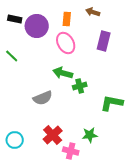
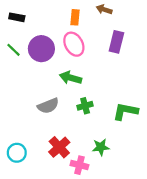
purple circle: (37, 26) -> (41, 49), moved
green line: (12, 56) -> (13, 50), moved
green cross: (80, 86) -> (85, 106), moved

